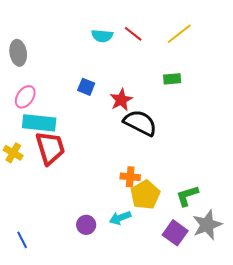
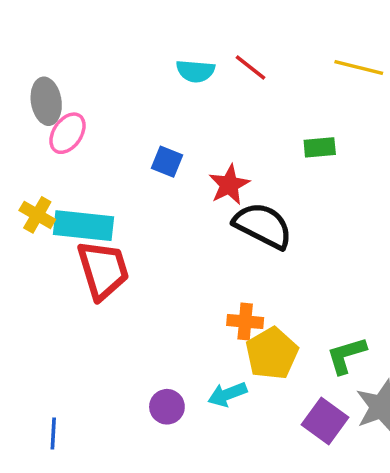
yellow line: (179, 34) -> (359, 67), moved, turned 52
pink ellipse: (25, 97) -> (68, 133), moved
yellow cross: (13, 153) -> (37, 215), moved
blue line: (22, 240) -> (53, 433), turned 30

